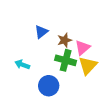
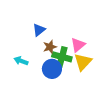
brown star: (65, 40) -> (50, 47), moved
blue circle: (49, 86) -> (52, 69), moved

